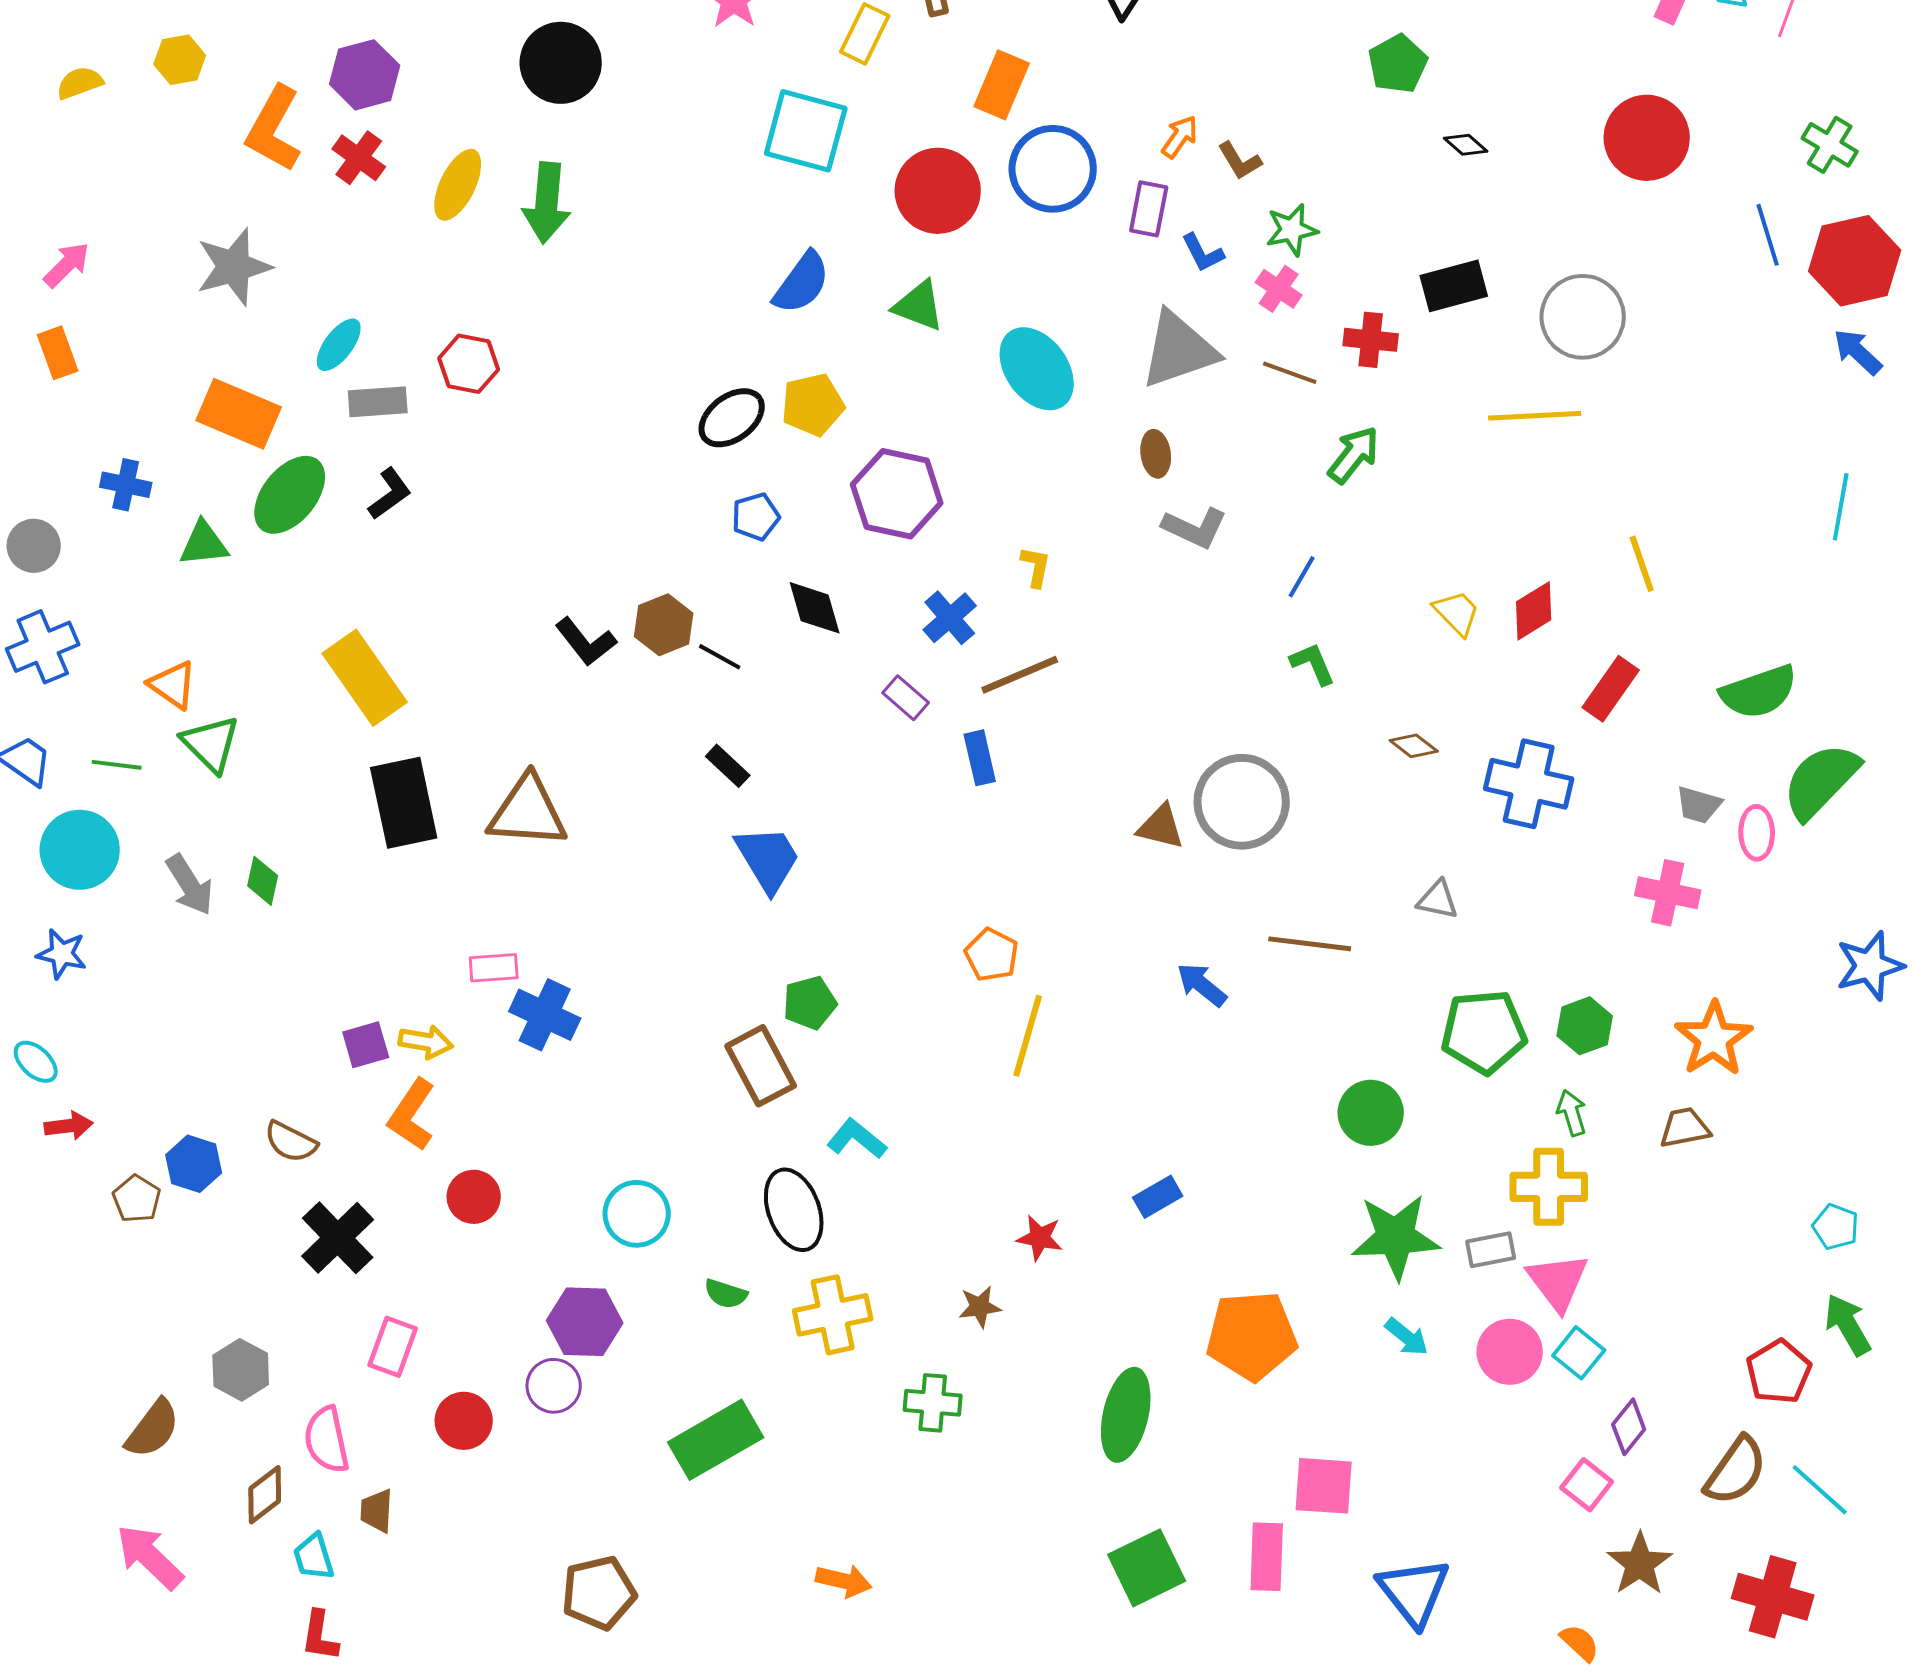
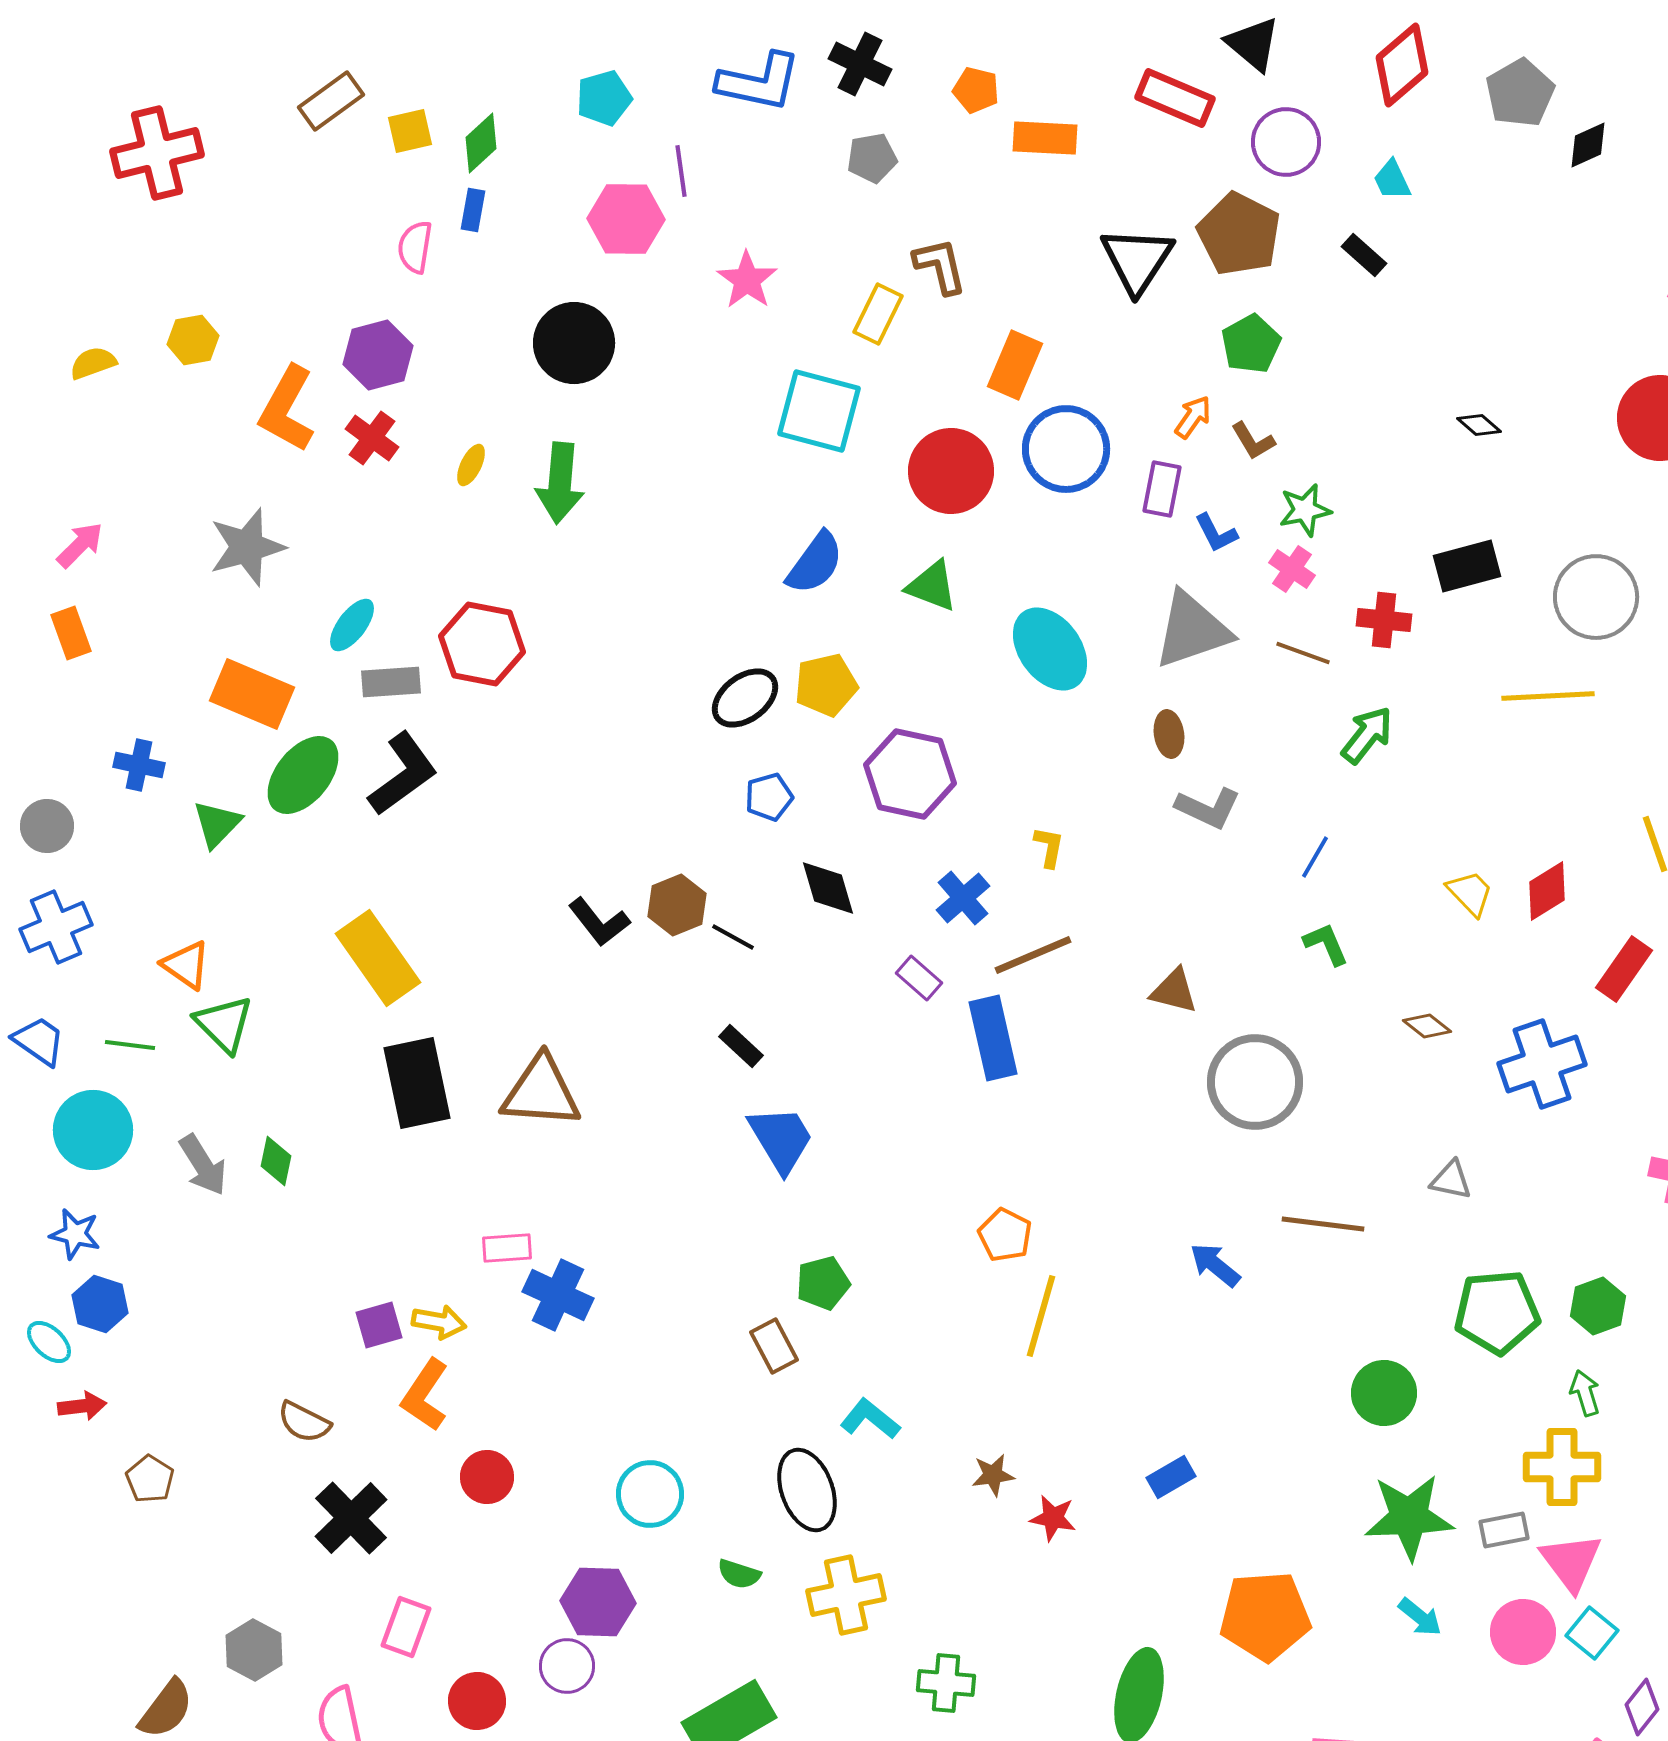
green pentagon: (1398, 64) -> (1251, 344), moved
yellow ellipse: (458, 185) -> (471, 465), size x0.6
red hexagon: (469, 364) -> (482, 644), size x1.4
black L-shape: (390, 494) -> (403, 774), size x1.6
green triangle: (204, 544) -> (217, 824), turned -40
blue rectangle: (980, 758) -> (993, 1038), size x1.5
blue cross: (1529, 784) -> (1542, 1064), turned -32
brown triangle: (1161, 827) -> (1174, 991), moved
brown rectangle: (761, 1066) -> (774, 1346), size x0.7
blue hexagon: (194, 1164) -> (100, 1304), moved
brown star: (980, 1307) -> (993, 1475), moved

